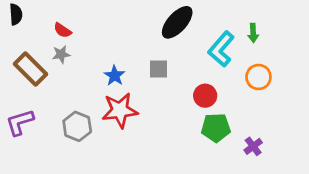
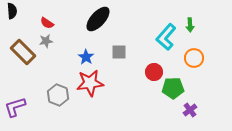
black ellipse: (177, 22) -> (98, 19), moved
purple L-shape: (20, 122) -> (15, 107), moved
green pentagon: (216, 128) -> (173, 88), moved

